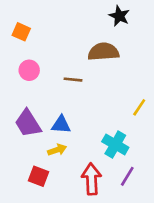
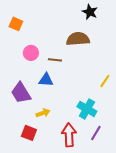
pink circle: (29, 70) -> (31, 53), moved
blue triangle: (61, 125) -> (46, 80), moved

